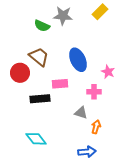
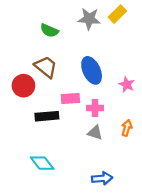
gray star: (63, 16) -> (89, 19), moved
pink cross: (94, 92) -> (95, 108), moved
orange arrow: (96, 127) -> (127, 128), moved

